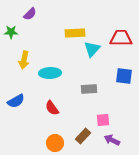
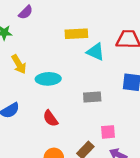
cyan triangle: (92, 49) -> (96, 52), turned -48
yellow arrow: (24, 60) -> (19, 64), turned -42

